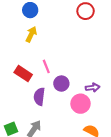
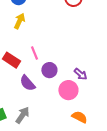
purple arrow: (93, 88) -> (80, 74), turned 48
purple semicircle: (39, 97) -> (27, 83), turned -48

